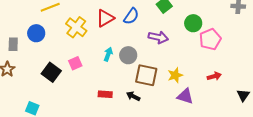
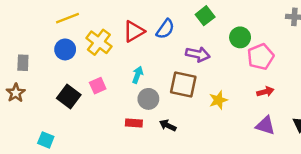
blue circle: (36, 33) -> (65, 49), moved
gray circle: (128, 55) -> (148, 99), moved
brown square: (146, 75) -> (183, 84), moved
red arrow: (214, 76) -> (265, 92), moved
purple triangle: (185, 96) -> (265, 125), moved

